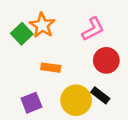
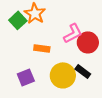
pink L-shape: (93, 29) -> (73, 33), moved

